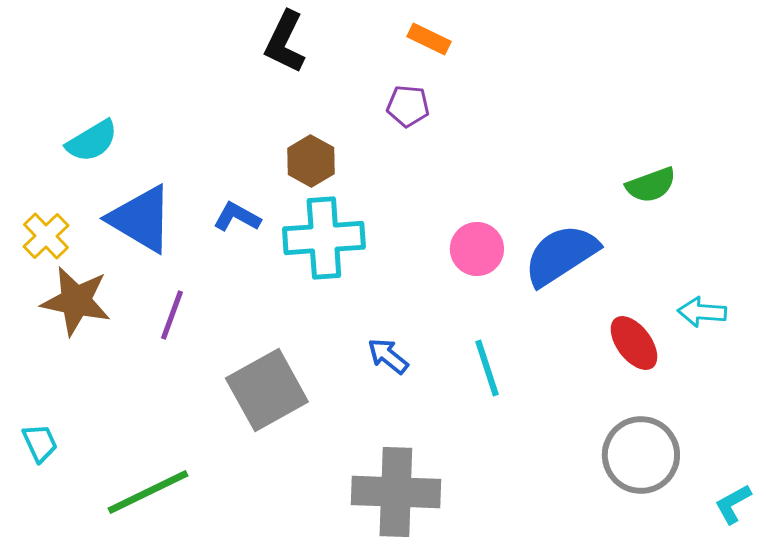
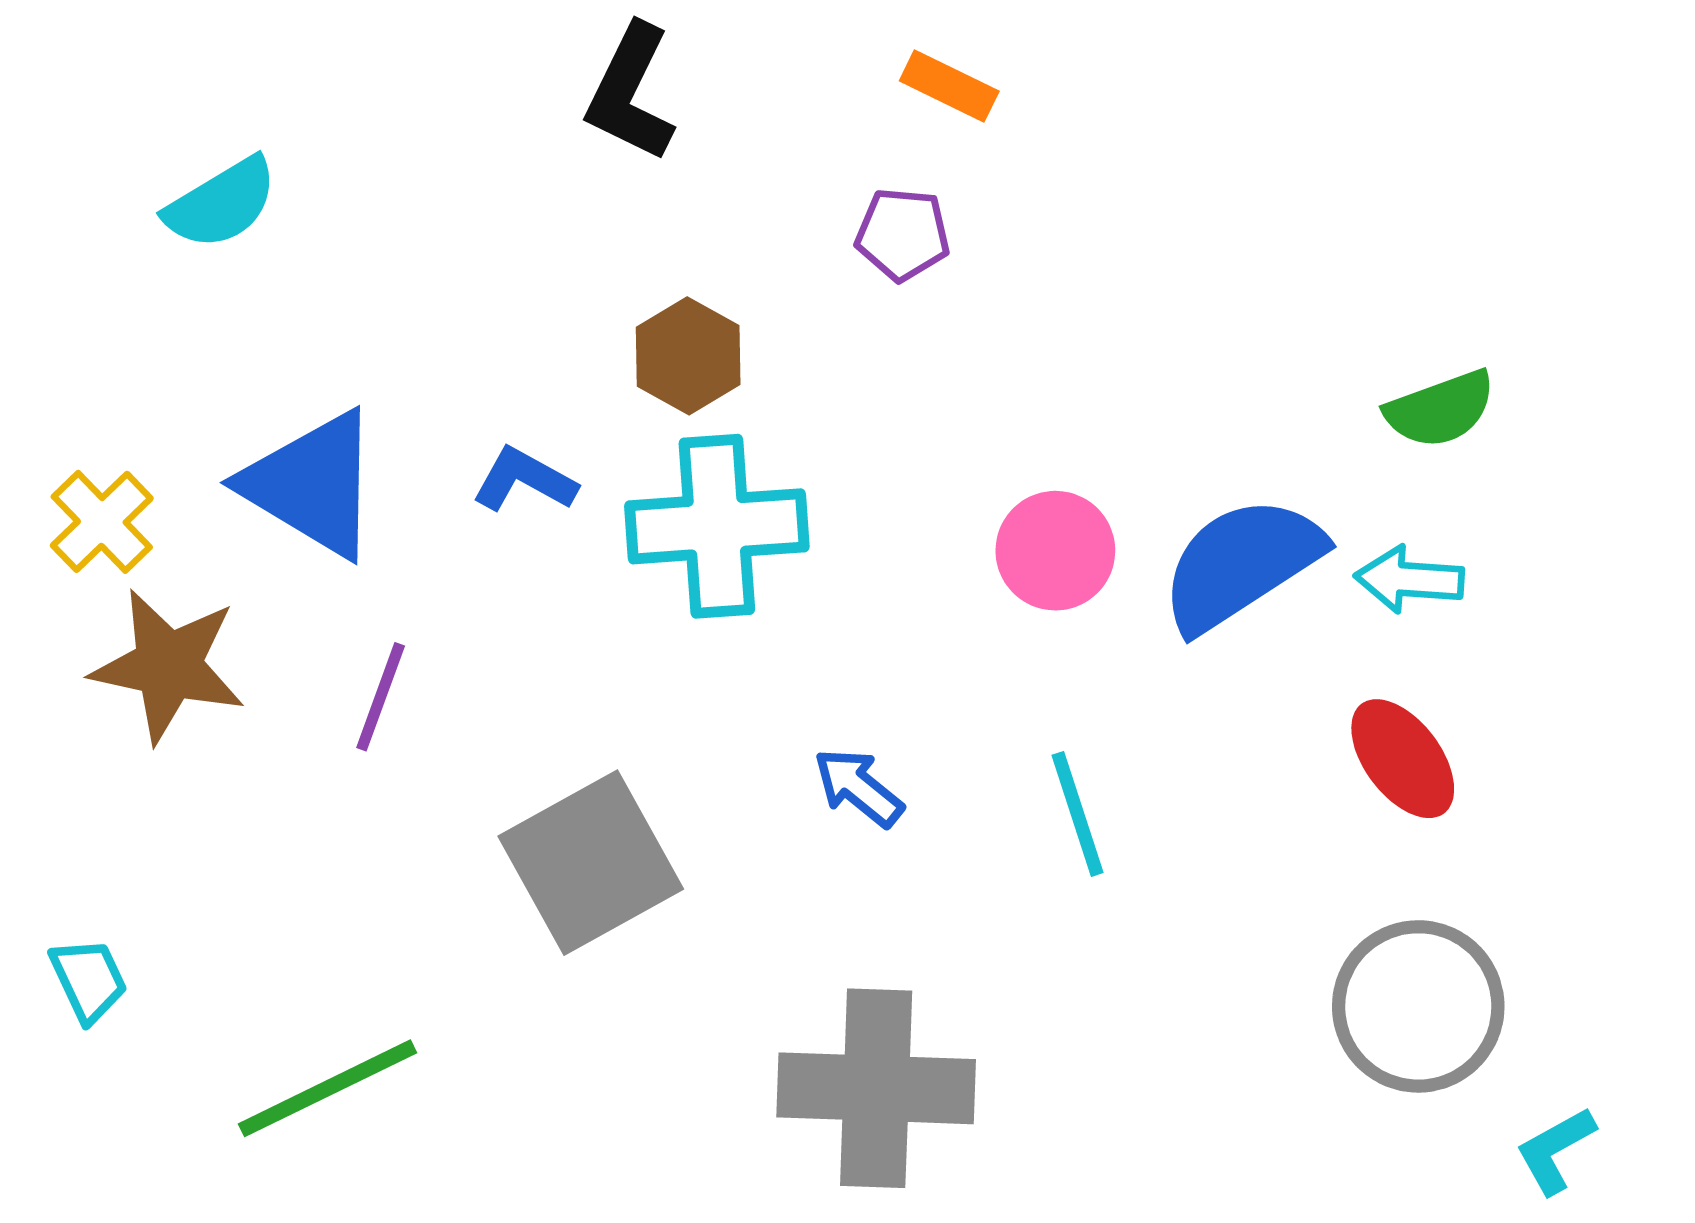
cyan semicircle: (92, 141) -> (221, 203), moved
cyan arrow: (702, 312) -> (1409, 579), moved
cyan L-shape: (733, 504) -> (1555, 1150), moved

